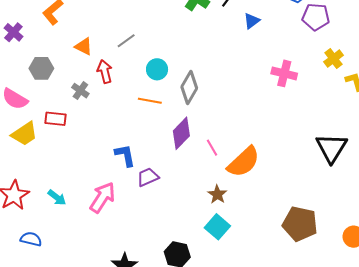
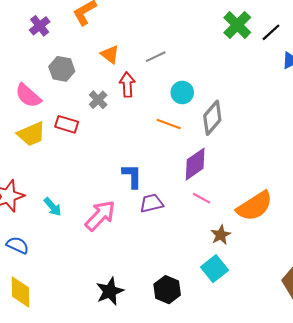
pink line: (212, 148) -> (202, 198), moved, turned -42

